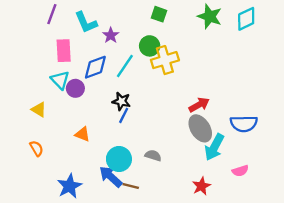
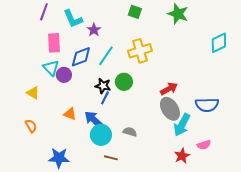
cyan diamond: (246, 19) -> (219, 43), moved
green circle: (150, 46) -> (124, 82), moved
blue arrow: (111, 177) -> (94, 120), moved
blue star: (69, 186) -> (59, 158), turned 30
red star: (201, 186) -> (182, 156), moved

